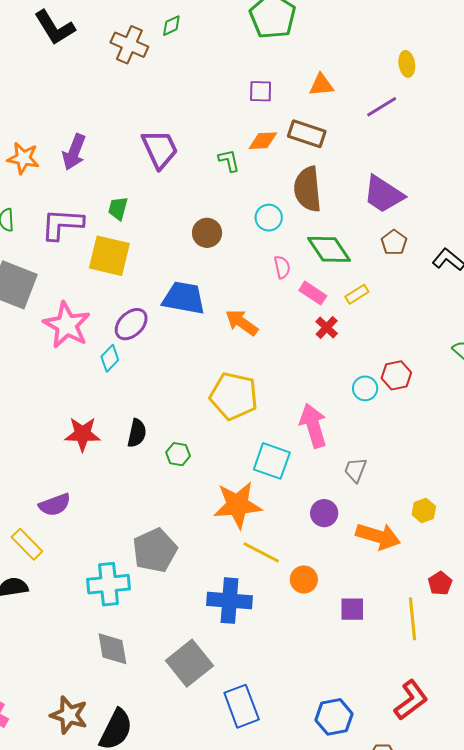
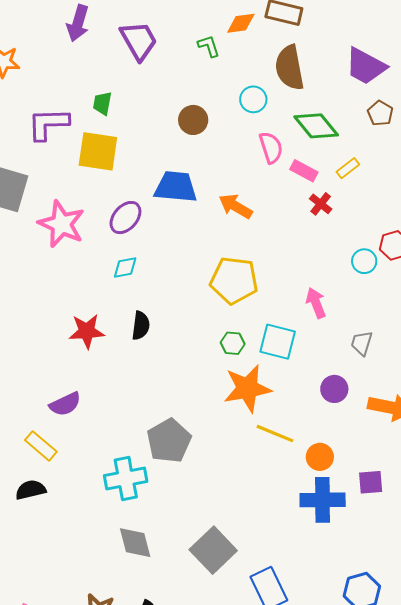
purple arrow: (74, 152) -> (78, 23), moved
pink semicircle: (282, 267) -> (271, 148), size x1.4
cyan diamond: (110, 358) -> (125, 268), moved, turned 40
pink arrow: (313, 426) -> (316, 303), size x0.7
green hexagon: (178, 454) -> (233, 343), moved
blue cross: (229, 601) -> (323, 500), moved

